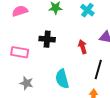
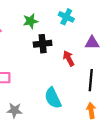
black cross: (47, 39) -> (43, 44), moved

